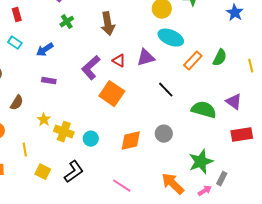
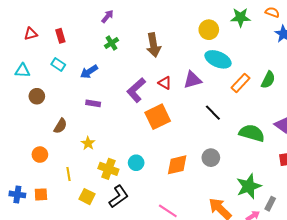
orange square: (112, 94) -> (158, 117), turned 30
yellow cross: (64, 132) -> (108, 169), moved

